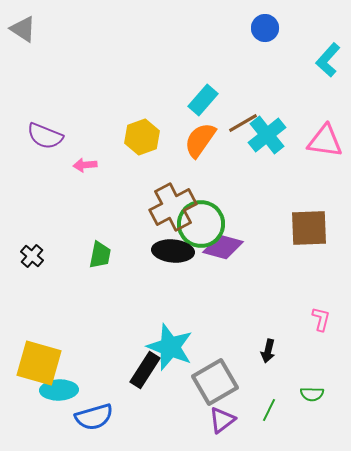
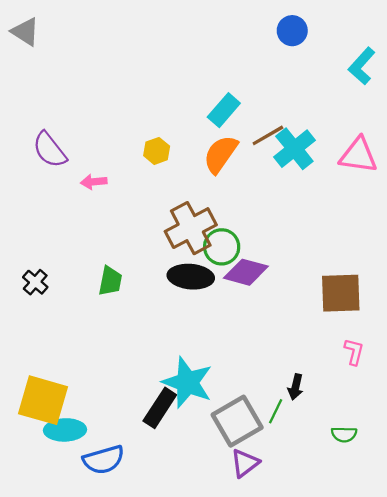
purple semicircle: (45, 136) -> (50, 150), turned 30
yellow hexagon: (142, 137) -> (157, 151), size x0.7
green circle: (201, 224) -> (222, 247), size x0.7
brown square: (309, 228) -> (341, 293), moved
green line: (269, 410) -> (276, 411), moved

